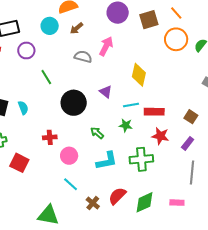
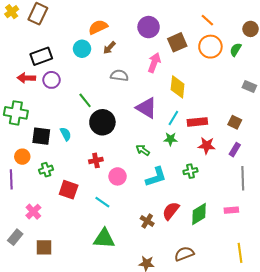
brown square: (149, 20) -> (177, 42), moved
pink arrow: (106, 46) -> (154, 63), moved
purple circle: (26, 50) -> (52, 80), moved
purple triangle: (106, 92) -> (146, 108), size x1.6
black circle: (74, 103) -> (102, 122), moved
cyan line: (131, 105) -> (173, 118), turned -42
green cross: (141, 159) -> (190, 171), size x0.6
cyan line: (71, 184) -> (102, 202), moved

